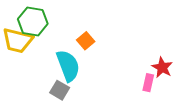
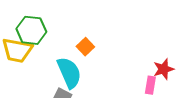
red star: (162, 67) -> (164, 69), turned 30

